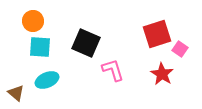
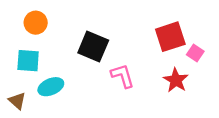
cyan square: (40, 47) -> (28, 61), moved

